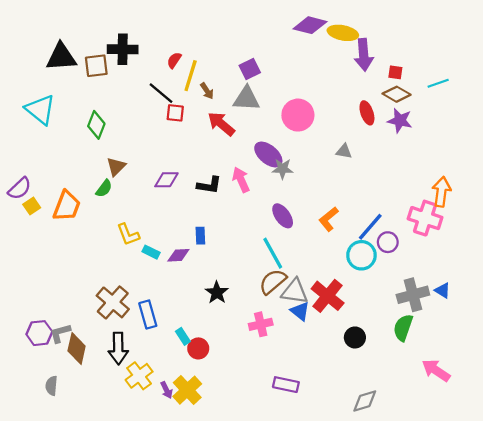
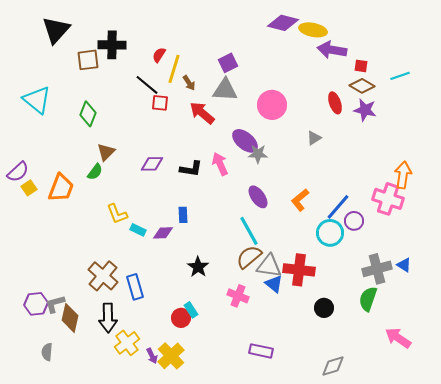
purple arrow: (364, 55) -> (332, 50), turned 104
black triangle: (61, 57) -> (56, 30), moved, turned -44
gray triangle: (344, 151) -> (314, 138), turned -42
red cross: (328, 296) -> (299, 270), turned -32
pink cross: (261, 324) -> (238, 296), turned 35
cyan rectangle: (183, 336) -> (191, 310), moved

